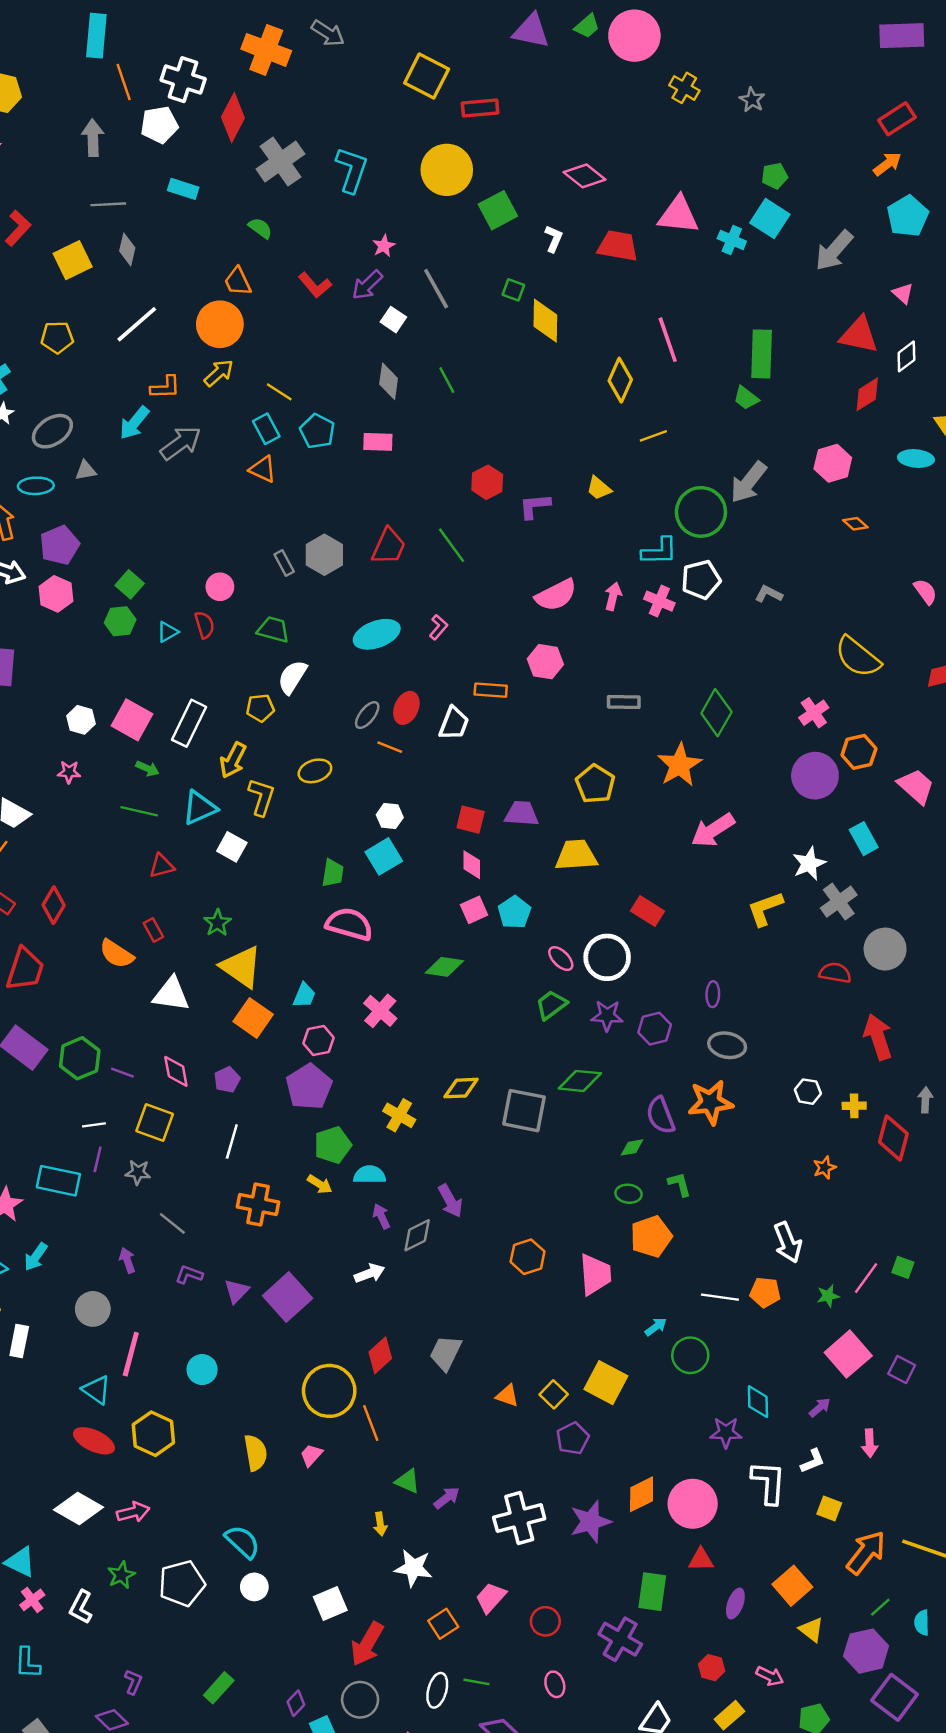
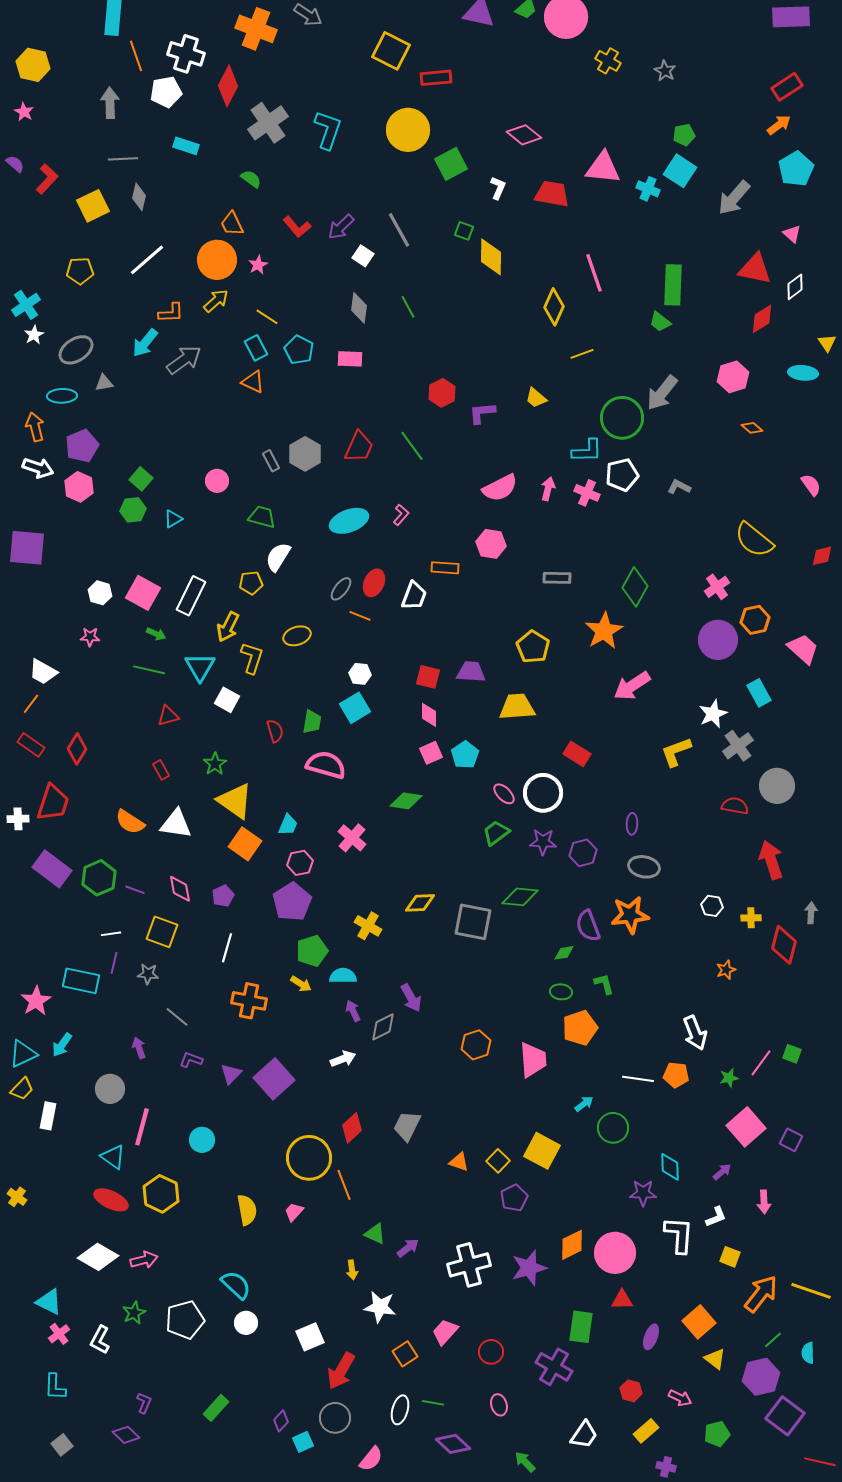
pink star: (384, 246) -> (258, 265), moved
red semicircle: (204, 625) -> (275, 731), moved
cyan triangle: (200, 808) -> (200, 667), turned -36
orange semicircle: (117, 954) -> (130, 822), moved

